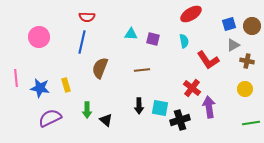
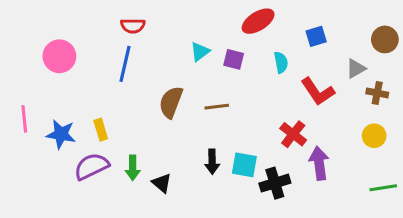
red ellipse: (191, 14) -> (258, 21), moved
blue square: (229, 24) -> (316, 36), moved
cyan triangle: (131, 34) -> (200, 52), turned -40
brown semicircle: (100, 68) -> (171, 102), moved
purple semicircle: (50, 118) -> (91, 166), moved

